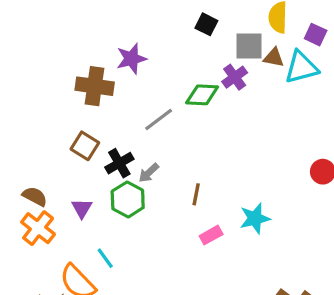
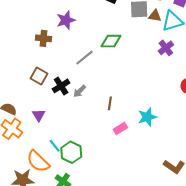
purple cross: (235, 77) -> (166, 48), moved
brown cross: (95, 86) -> (43, 38), size x0.7
green hexagon: (128, 199) -> (71, 152), moved

